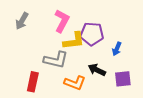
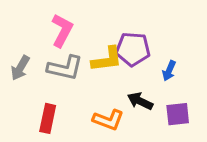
gray arrow: (22, 21) -> (20, 68), moved
pink L-shape: (62, 21) -> (62, 30), moved
gray L-shape: (56, 60) -> (65, 68), moved

